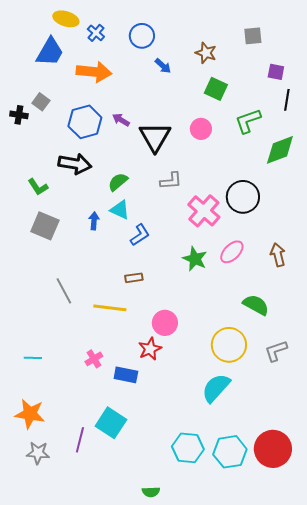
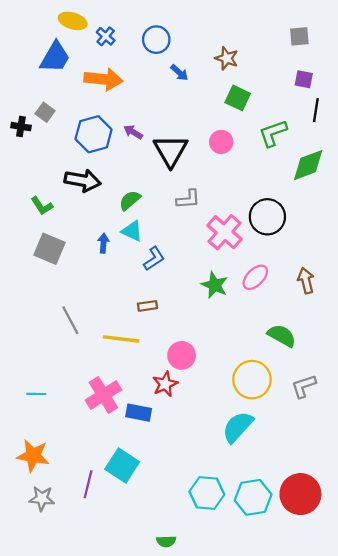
gray square: (253, 36) -> (299, 36), moved
pink cross: (94, 359) -> (103, 395), size x1.8

